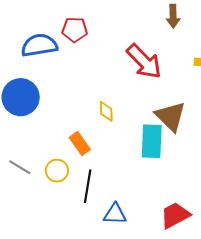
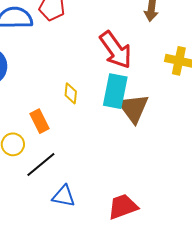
cyan rectangle: (152, 141) -> (115, 91), moved
black line: (88, 186) -> (41, 165), turned 32

